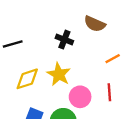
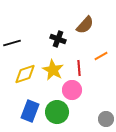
brown semicircle: (95, 24) -> (85, 25), turned -72
red line: (109, 92) -> (79, 68), moved

